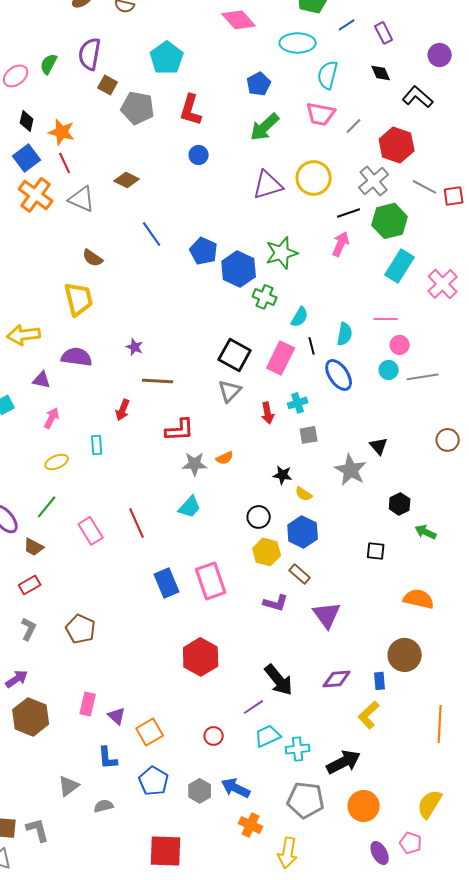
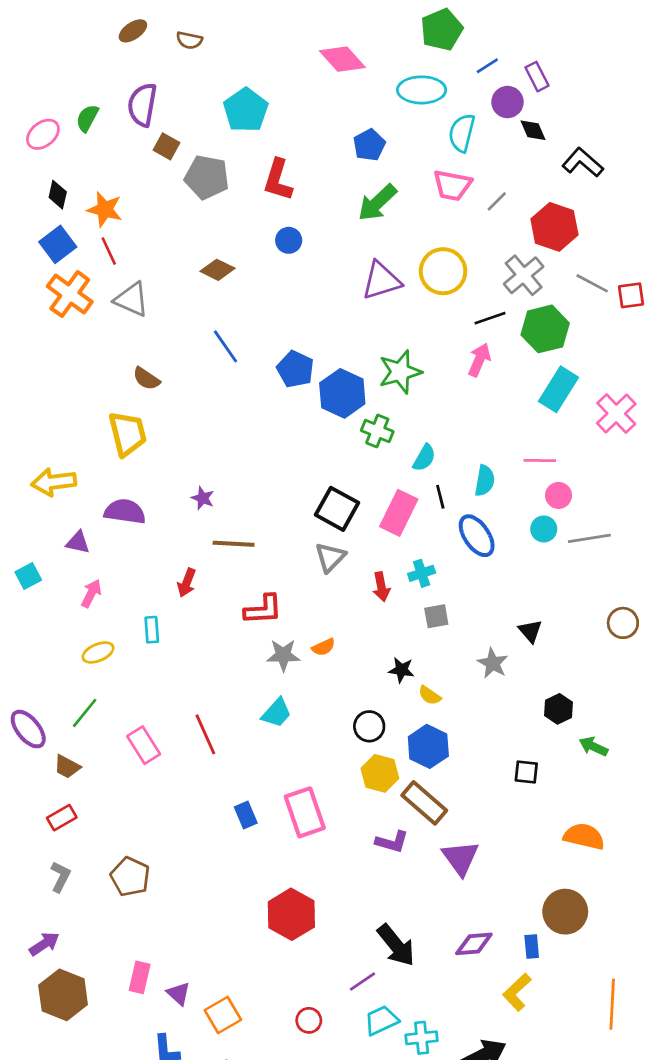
purple circle: (440, 55) -> (507, 102), moved
brown diamond: (127, 180) -> (217, 270), moved
gray star: (351, 470) -> (493, 663), size x0.7
brown rectangle: (300, 574) -> (424, 803), size x1.6
blue rectangle: (167, 583) -> (246, 815), size x0.7

